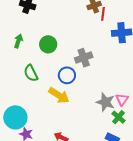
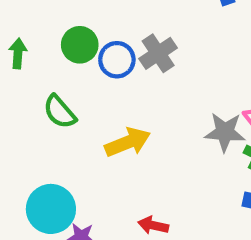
blue circle: (67, 75) -> (117, 60), moved
yellow arrow: (59, 95) -> (128, 142), turned -40

